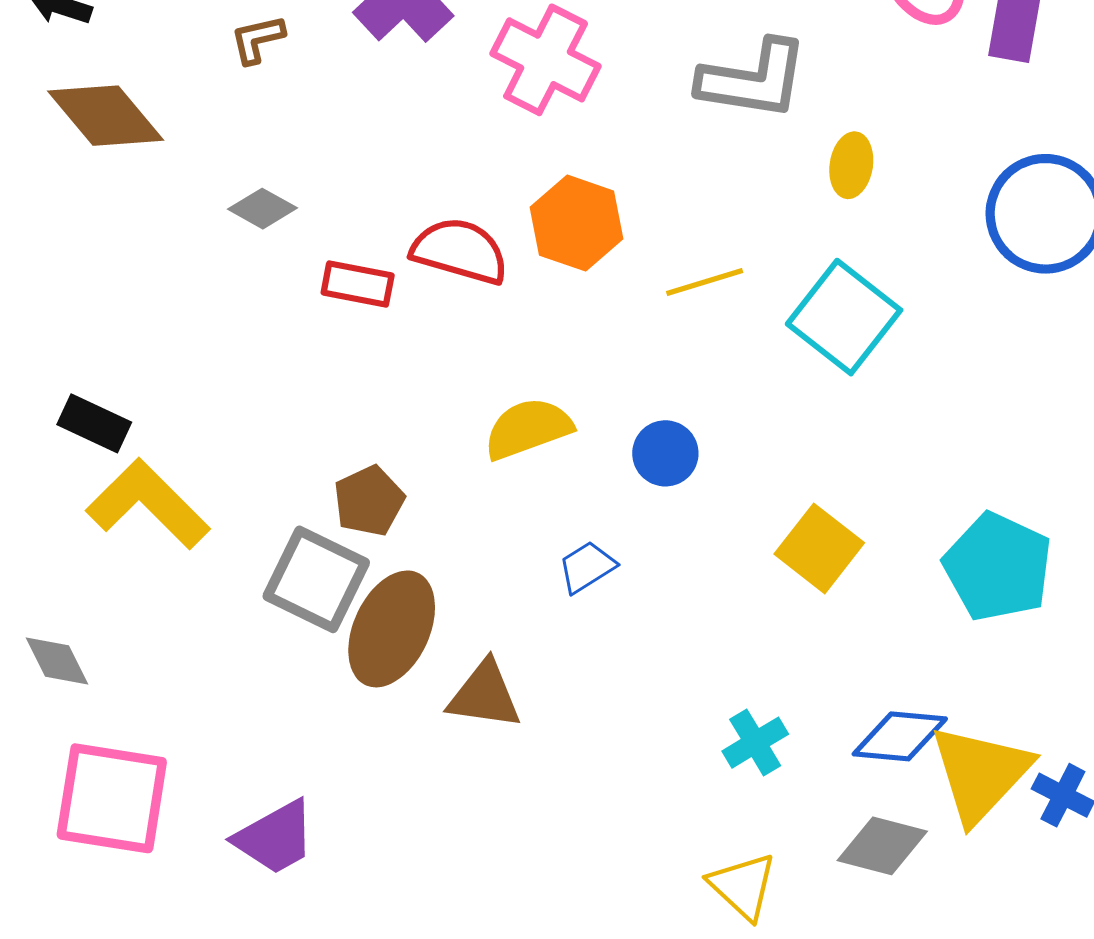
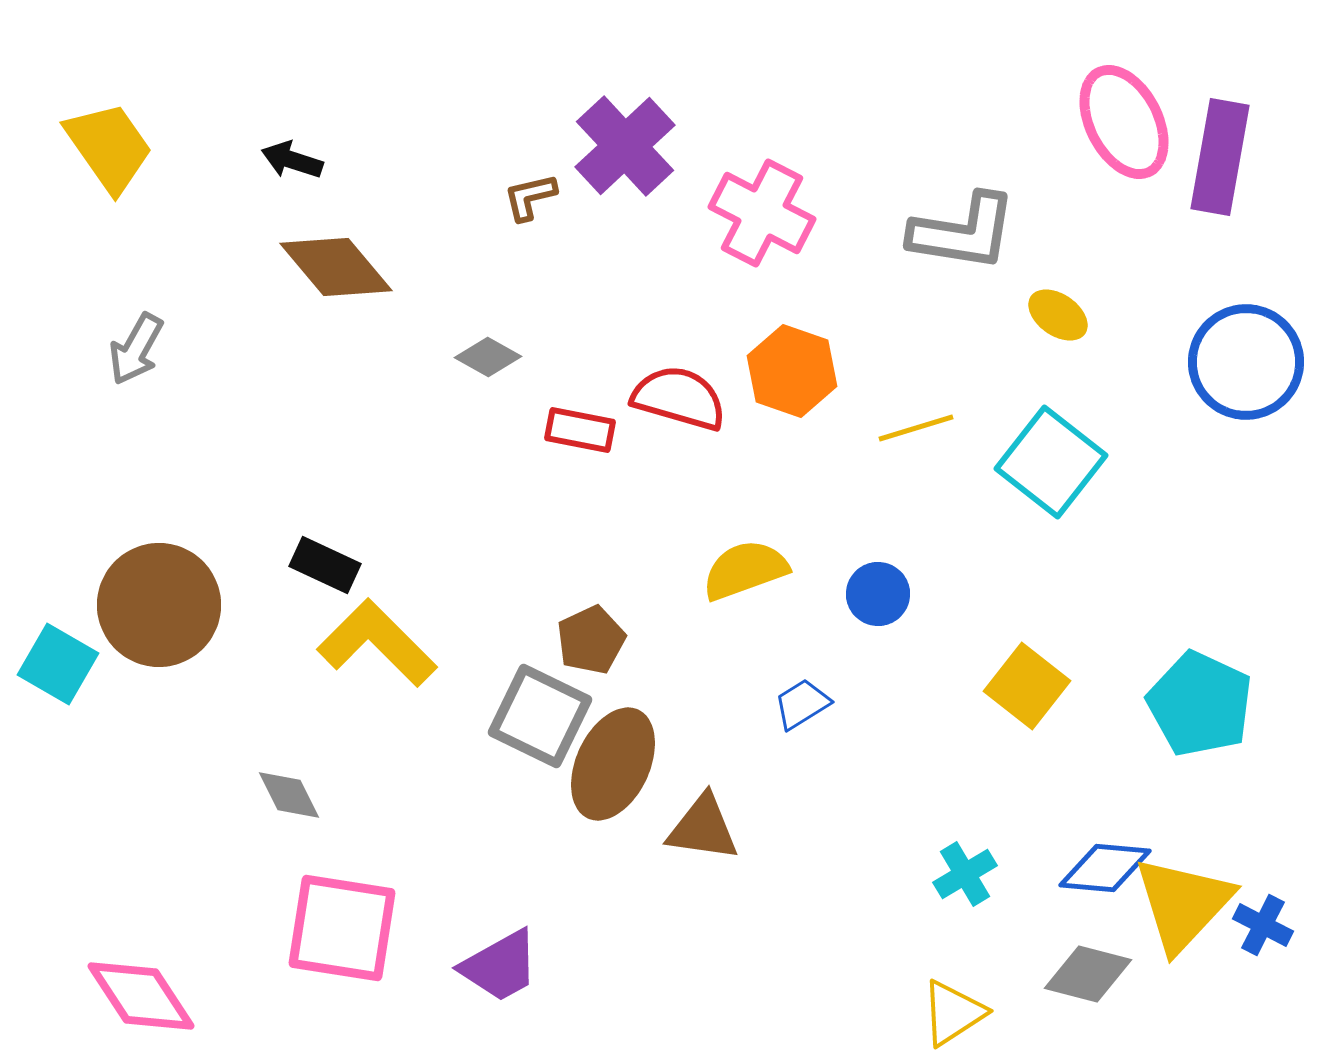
brown L-shape: (257, 39) -> (530, 197), moved
yellow ellipse: (851, 165) -> (1058, 315), turned -64
yellow triangle: (743, 886) -> (953, 1013), turned 44

